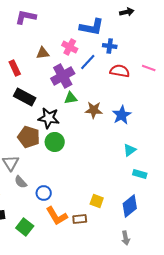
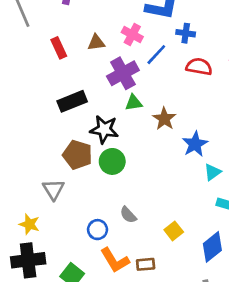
red rectangle: (15, 68) -> (59, 48), moved
black rectangle: (25, 97) -> (72, 101), turned -50
brown star: (94, 110) -> (164, 119), turned 30
blue star: (122, 115) -> (195, 144), moved
gray semicircle: (21, 182) -> (128, 215), moved
yellow square: (97, 201) -> (174, 231), moved, turned 32

